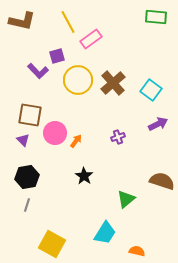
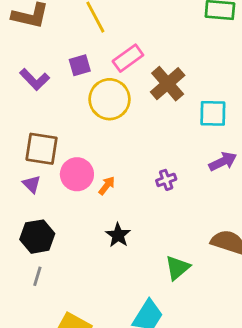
pink rectangle: (91, 39) -> (128, 58), moved
purple L-shape: (38, 71) -> (34, 79), moved
brown cross: (113, 83) -> (168, 84), moved
cyan square: (151, 90) -> (213, 113), turned -35

